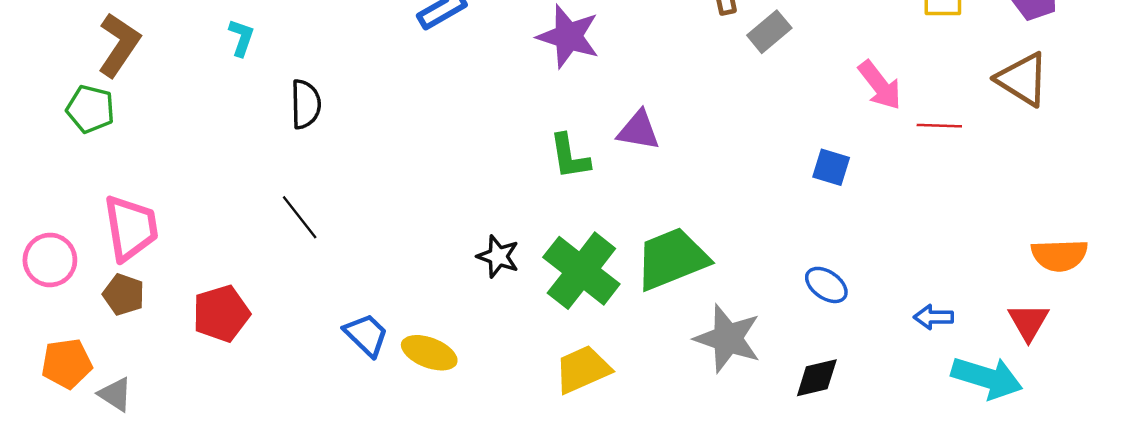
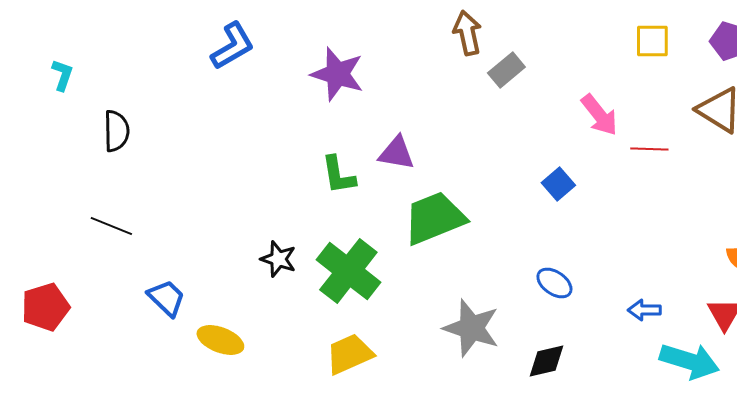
blue square: (831, 167) -> (558, 184), turned 32
black line: (300, 217) -> (111, 226), turned -30
green trapezoid: (672, 259) -> (434, 218), moved
blue trapezoid: (366, 335) -> (166, 298), moved

